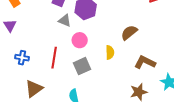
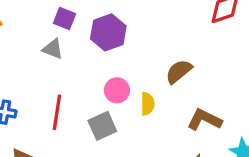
gray triangle: (65, 20) -> (53, 49), moved
pink circle: (80, 40) -> (117, 90), moved

